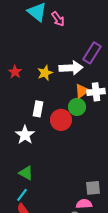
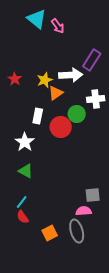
orange triangle: (82, 91) -> (56, 93), moved
green triangle: (26, 173) -> (26, 171), moved

